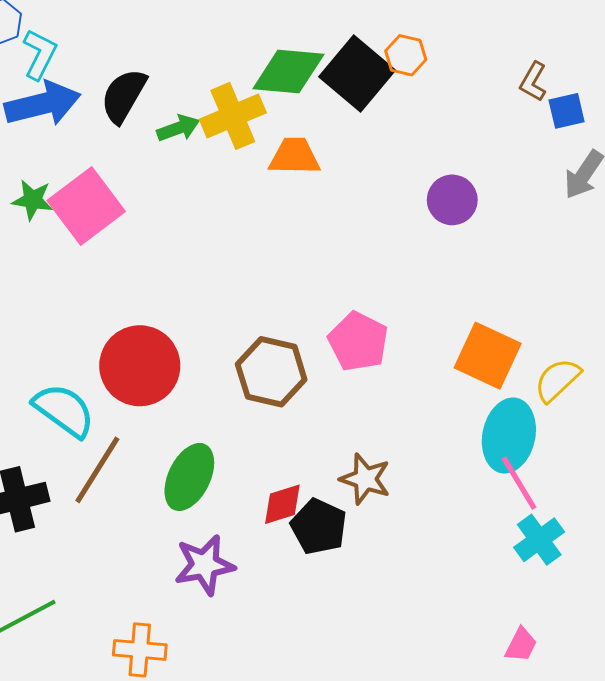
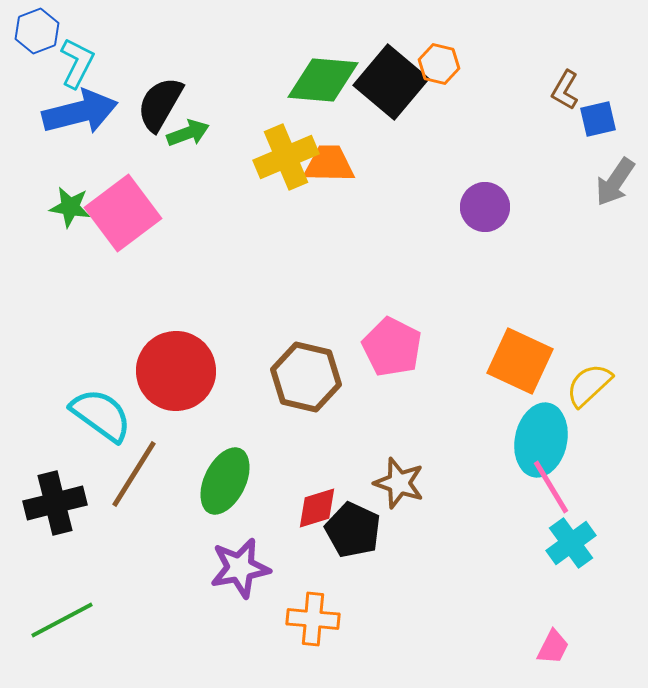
yellow cross: (233, 116) -> (286, 157), moved
green arrow: (178, 128) -> (188, 133), moved
orange cross: (140, 650) -> (313, 619), moved

